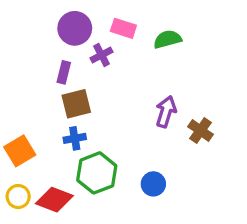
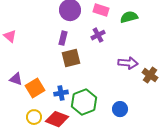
purple cross: (101, 55) -> (98, 35), moved
purple arrow: (166, 112) -> (128, 63), turned 78
blue cross: (75, 138) -> (61, 93), moved

